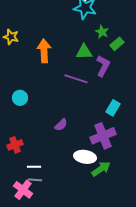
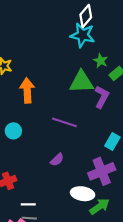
orange arrow: (44, 51) -> (27, 90), moved
green triangle: (84, 52) -> (81, 82), size x1.4
purple line: (76, 79) -> (64, 122), moved

